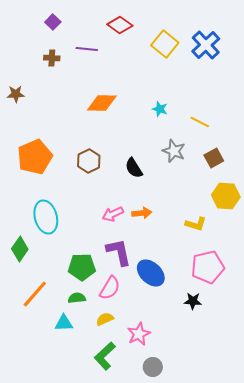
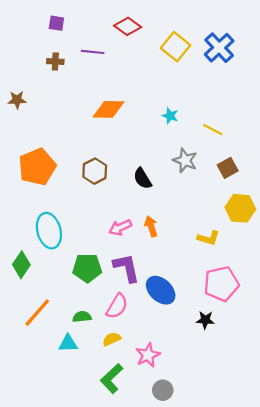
purple square: (53, 22) -> (56, 23), turned -35
orange arrow: (142, 213) -> (151, 226), turned -102
green pentagon: (82, 267) -> (87, 268), moved

